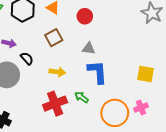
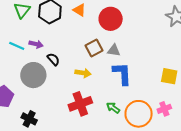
red circle: (85, 16) -> (111, 19), size x1.5
brown square: (54, 38) -> (94, 48), moved
green arrow: (81, 97) -> (113, 108), moved

